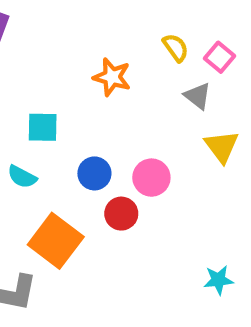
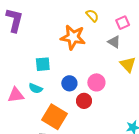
yellow semicircle: (176, 48) -> (92, 16), moved
pink square: (220, 57) -> (123, 23), turned 32
orange star: (112, 77) -> (73, 37), size x1.4

